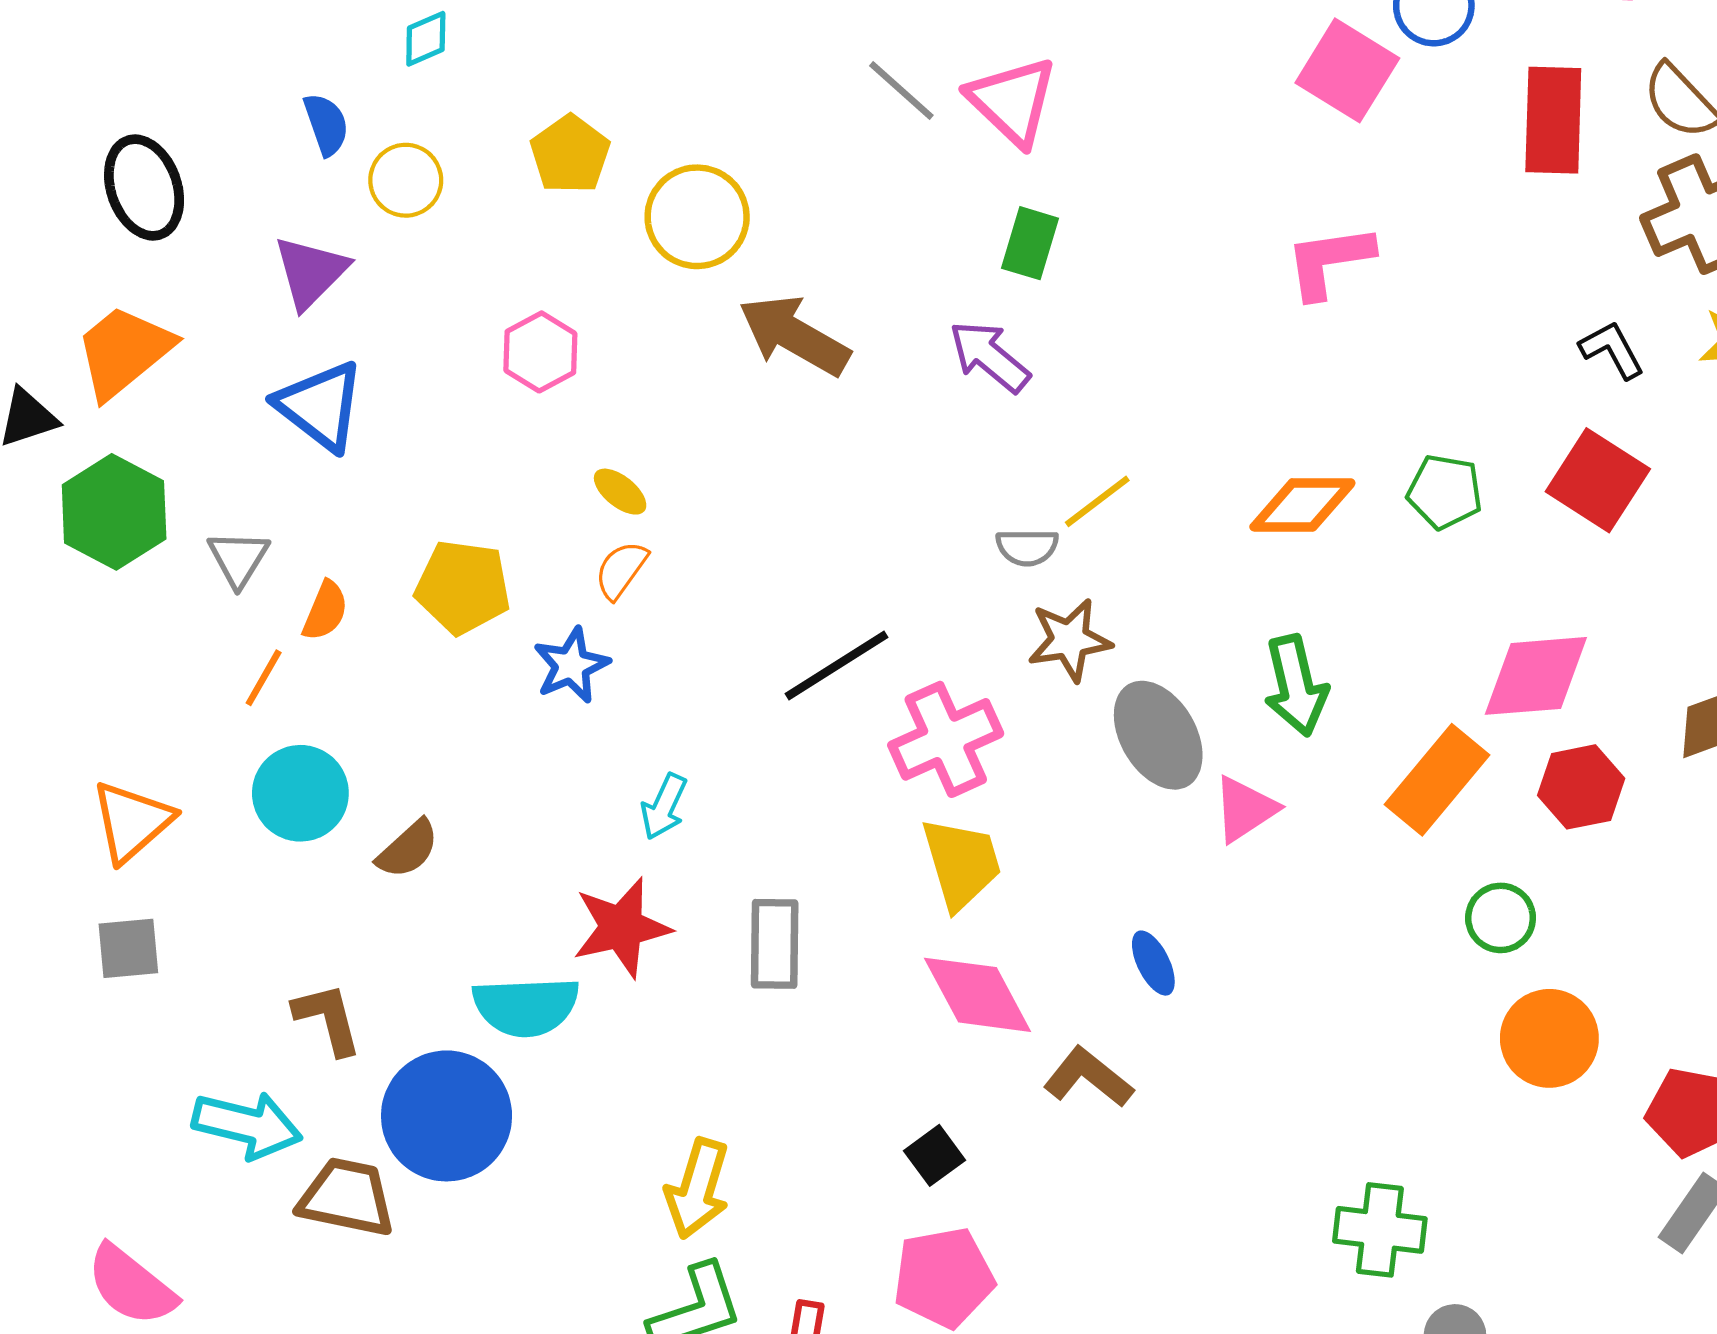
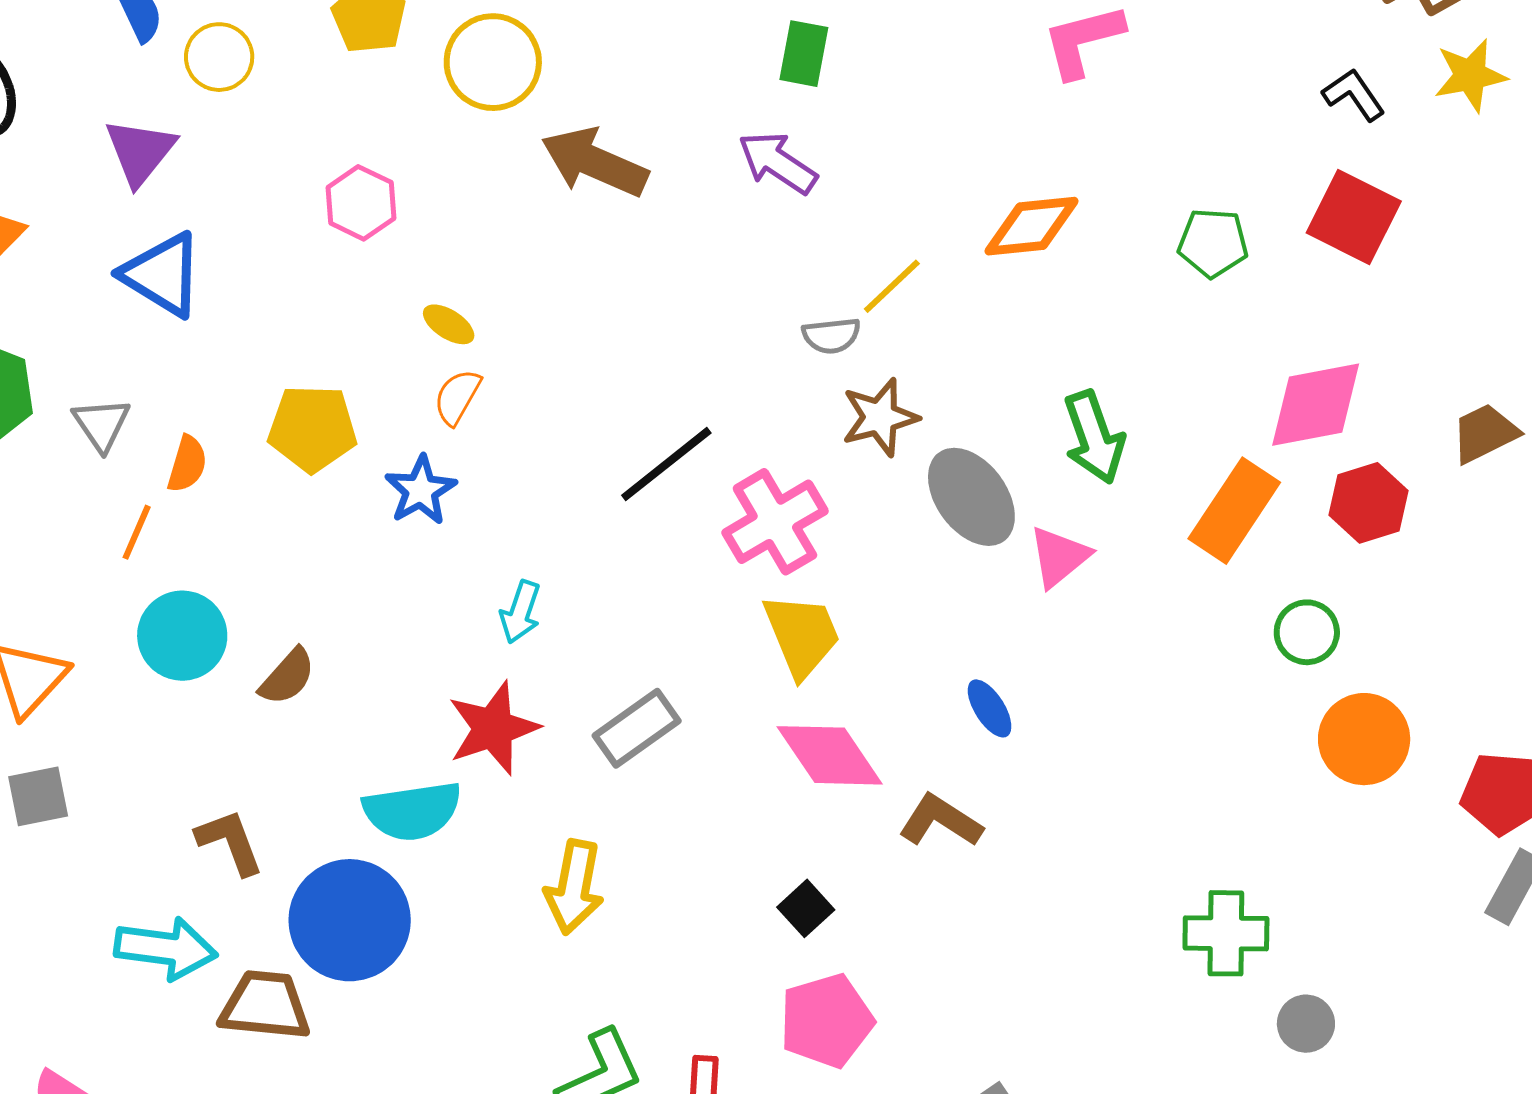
orange diamond: (1302, 505) -> (1032, 226), moved
gray rectangle: (775, 944) -> (637, 728), turned 60
yellow arrow: (697, 1189) -> (574, 887), moved

